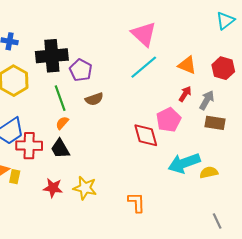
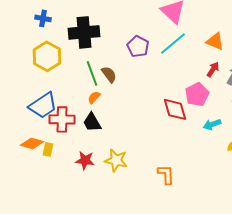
purple pentagon: (81, 70) -> (138, 46), moved
brown semicircle: (94, 99) -> (109, 74), moved, turned -108
cyan arrow: (184, 163) -> (212, 124), moved, size x0.6

